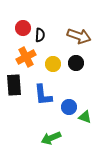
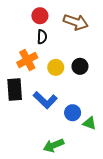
red circle: (23, 28) -> (40, 16), moved
brown arrow: (79, 36) -> (76, 22), moved
blue L-shape: (43, 95) -> (45, 100), turned -40

